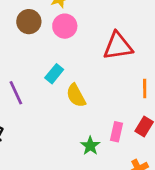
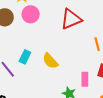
cyan rectangle: (54, 74) -> (25, 57), moved

